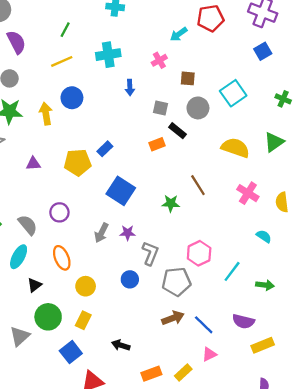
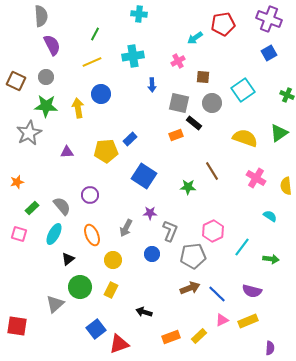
gray square: (160, 108) -> (179, 103), size x1.5
gray arrow: (101, 233) -> (126, 228), moved
yellow rectangle: (263, 345) -> (248, 321), moved
blue square: (71, 352) -> (96, 329), moved

